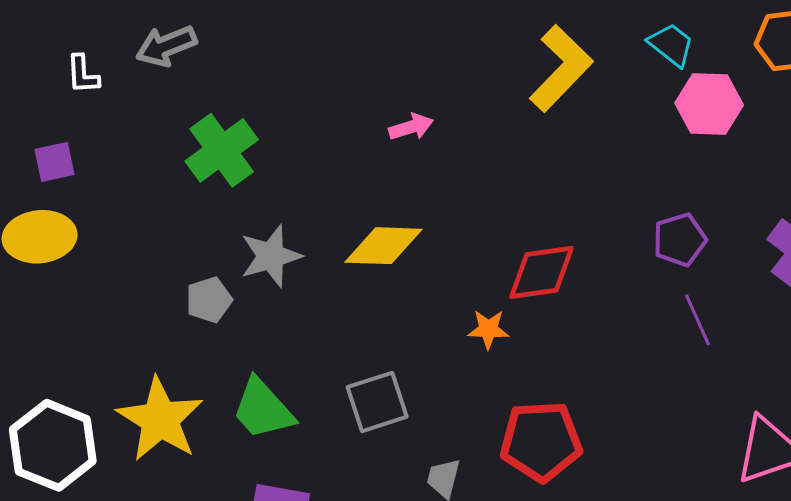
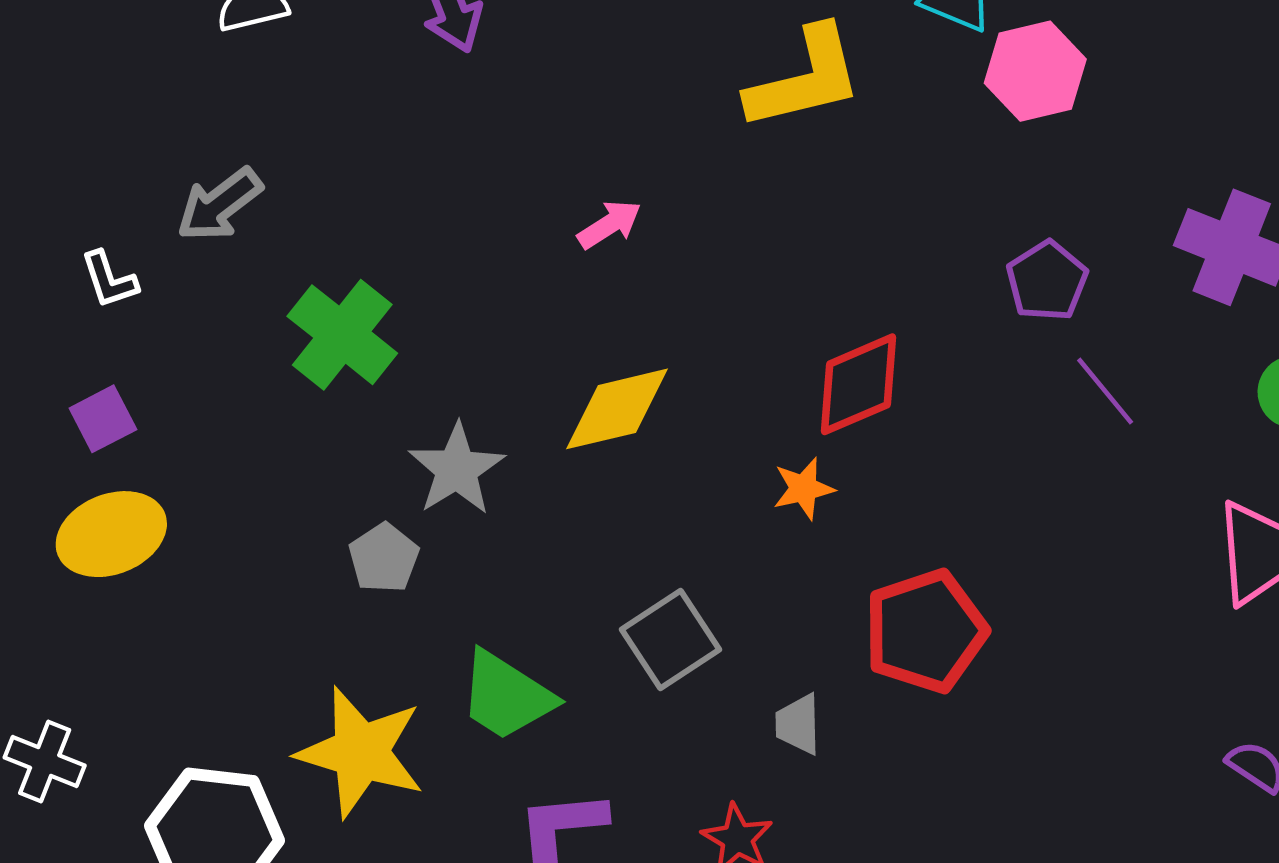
yellow L-shape: (561, 68) -> (805, 79), turned 48

